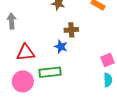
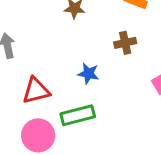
brown cross: (71, 30) -> (125, 43), moved

